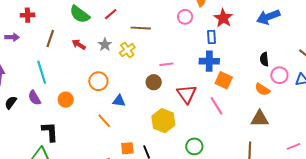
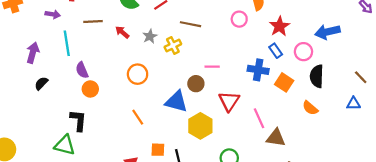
blue rectangle: (212, 37) -> (276, 51), moved, turned -40
brown line: (50, 39) -> (93, 22), turned 60
black semicircle: (264, 59) -> (317, 76), size x1.5
cyan line: (42, 72) -> (67, 43), moved
pink circle: (279, 75) -> (303, 52), moved
orange square: (224, 80) -> (284, 82), moved
purple semicircle: (34, 98) -> (82, 70), moved
orange circle: (66, 100) -> (90, 89), moved
blue triangle: (119, 101) -> (176, 102), moved, size x1.6
brown triangle: (260, 119) -> (276, 138), moved

